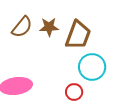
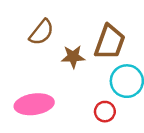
brown star: (49, 27) -> (73, 57), moved

